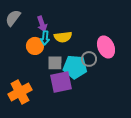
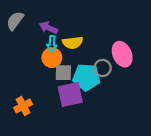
purple arrow: (42, 24) -> (48, 28), turned 133
orange circle: (35, 46) -> (52, 58), moved
orange cross: (20, 92) -> (23, 106), size x0.7

